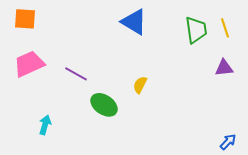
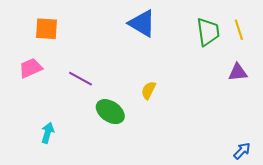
orange square: (25, 19) -> (47, 29), moved
pink trapezoid: (29, 64) -> (31, 68), size x0.7

